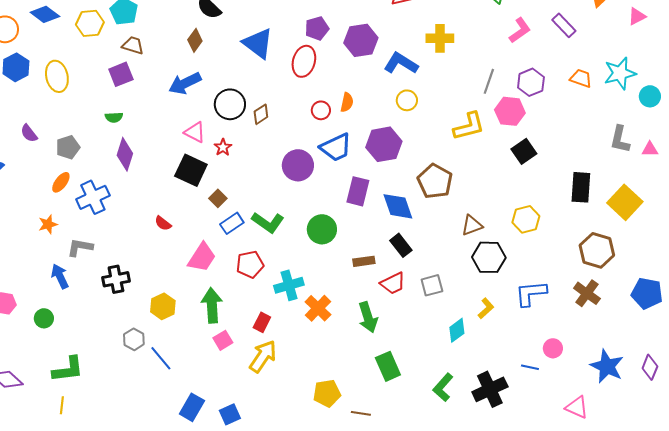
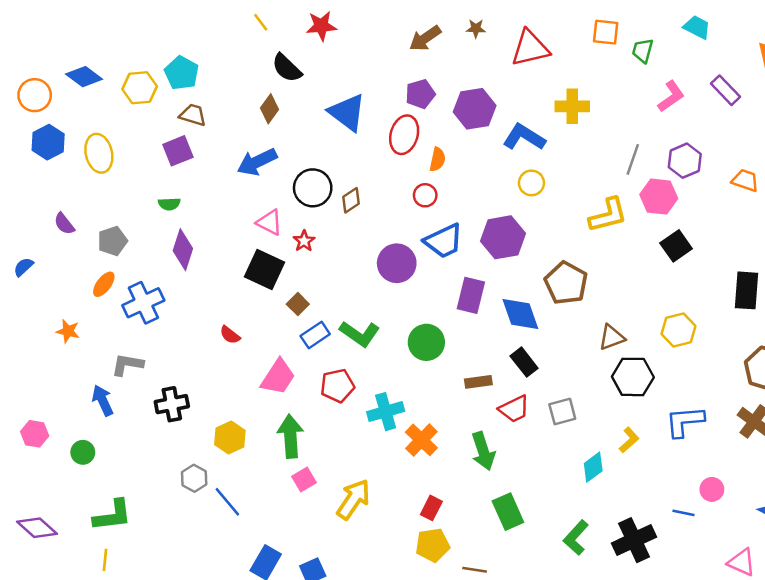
orange trapezoid: (581, 78) -> (745, 180), moved
orange semicircle: (347, 102) -> (438, 159), moved
orange star: (48, 224) -> (68, 331), moved, turned 30
red rectangle: (262, 322) -> (431, 508), moved

